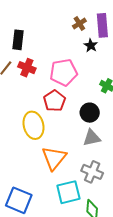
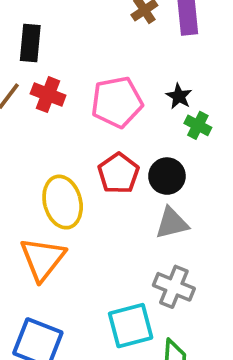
black star: (91, 45) -> (179, 96), moved
red pentagon: (54, 101) -> (118, 173), moved
orange triangle: (54, 158) -> (43, 259), moved

